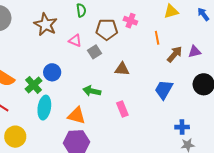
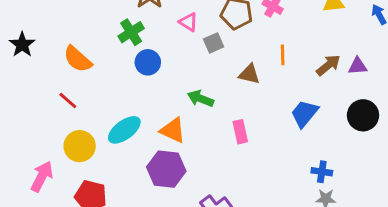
orange line: (157, 38) -> (283, 55), moved
green cross: (34, 85) -> (131, 32), moved
cyan ellipse: (44, 108) -> (124, 130), moved, turned 35

